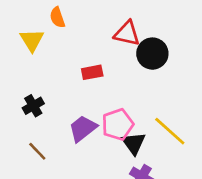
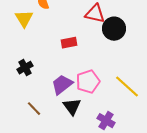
black triangle: (134, 143) -> (72, 107), moved
brown line: (37, 151) -> (34, 109), moved

